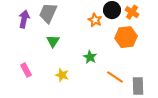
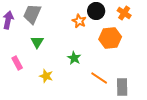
orange cross: (132, 12) -> (124, 13), moved
pink rectangle: (26, 70) -> (17, 63), moved

